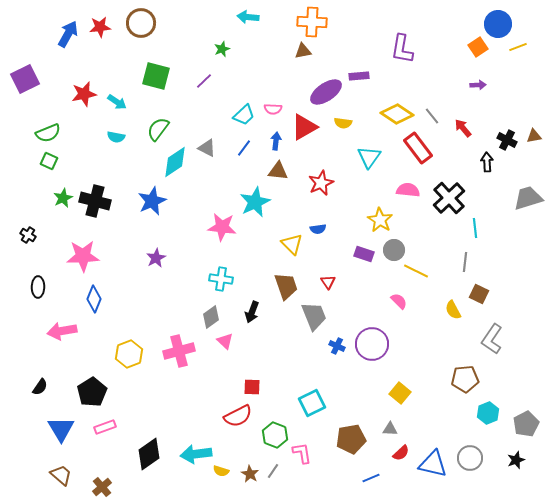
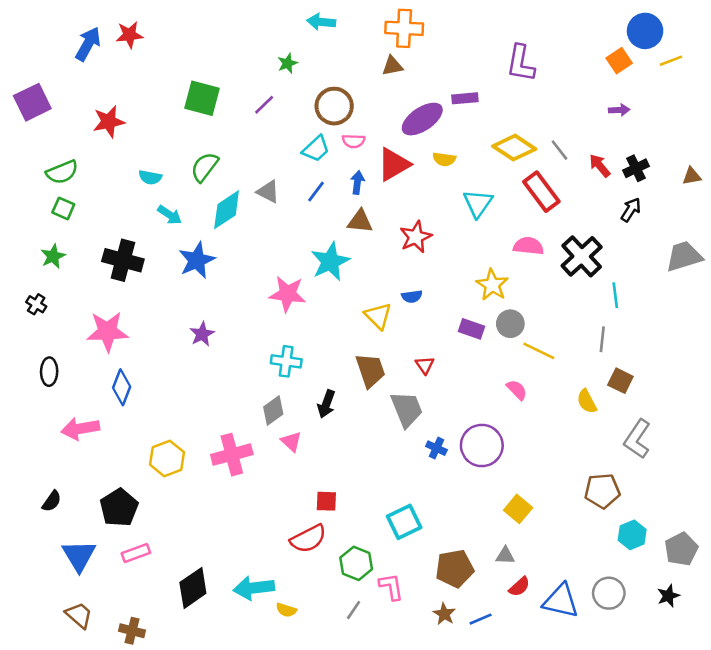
brown circle: (141, 23) -> (334, 106), moved
cyan arrow: (117, 102) -> (170, 215), moved
black cross: (507, 140) -> (636, 168), moved, turned 36
black arrow: (487, 162) -> (631, 210), turned 36
green star: (63, 198) -> (53, 256), moved
brown star: (250, 474) -> (444, 614), moved
brown cross: (102, 487) -> (132, 631), turned -36

